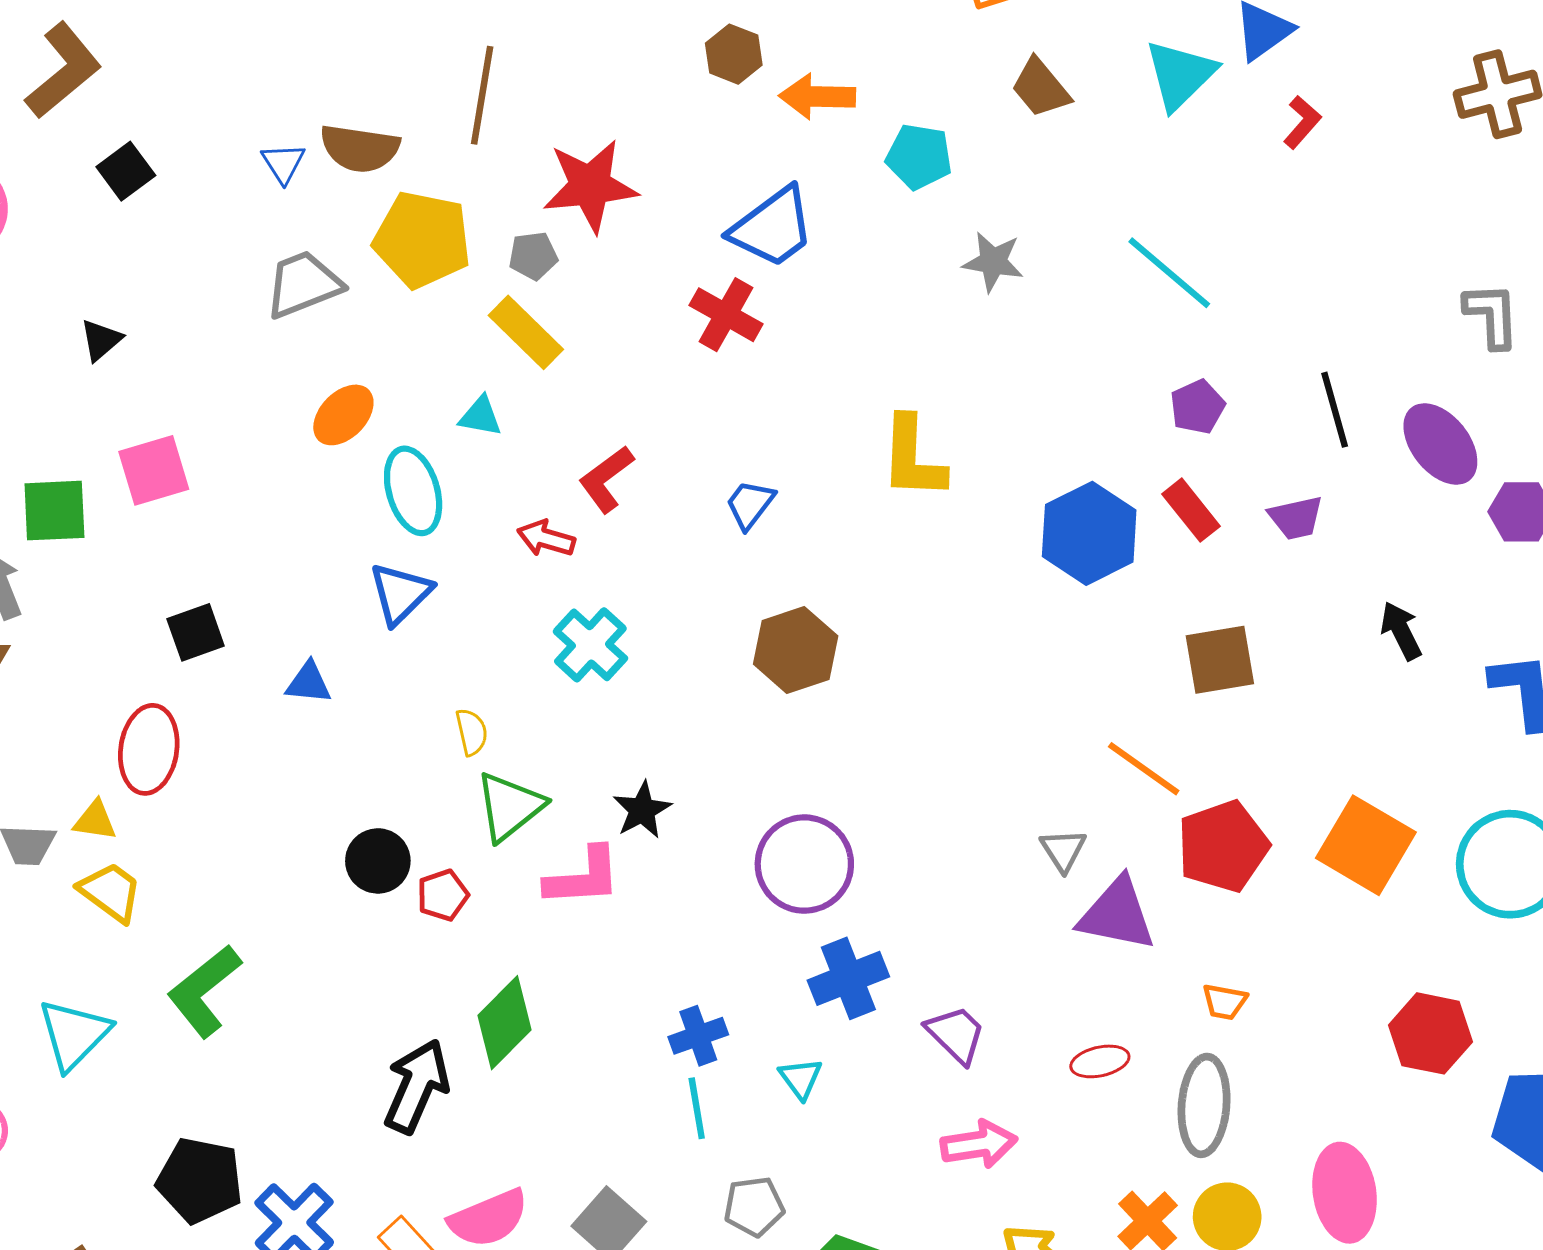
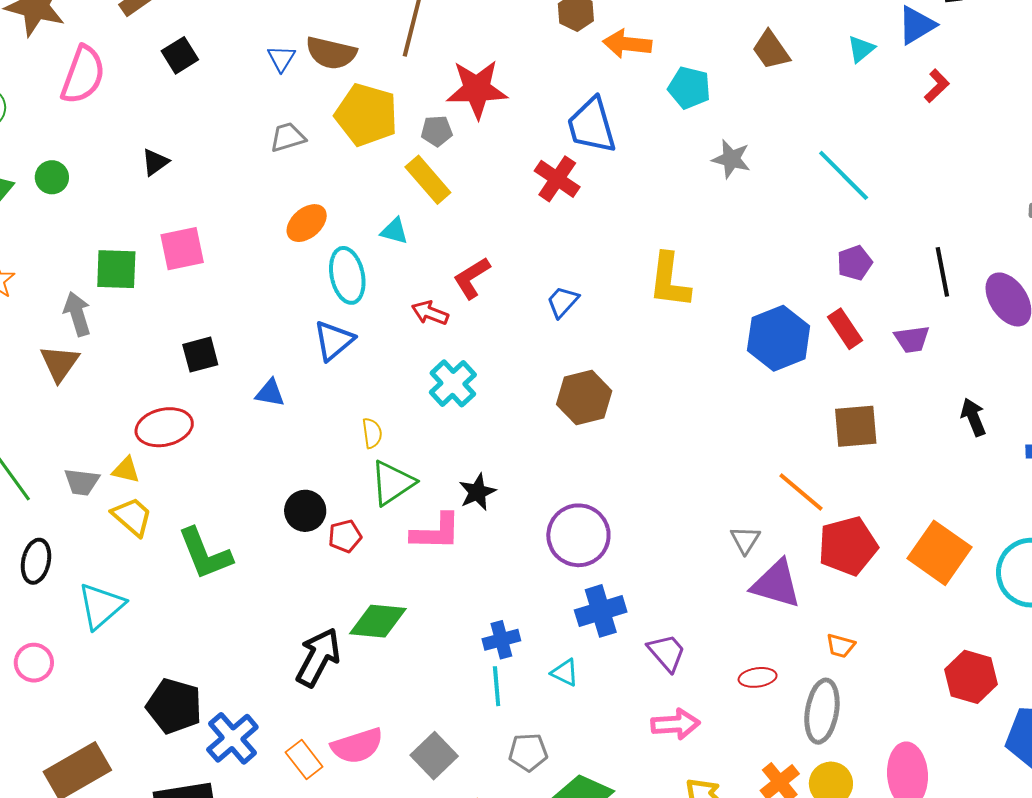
cyan triangle: (1180, 75) -> (861, 49), size x0.6
blue trapezoid: (773, 227) -> (592, 125), turned 106
gray trapezoid: (303, 284) -> (288, 137), size x0.7
red ellipse: (149, 749) -> (164, 427), turned 64
green L-shape: (204, 991) -> (205, 554), moved, turned -78
green diamond: (504, 1023) -> (378, 621), turned 46
cyan triangle: (801, 1078) -> (565, 673), turned -32

